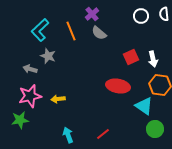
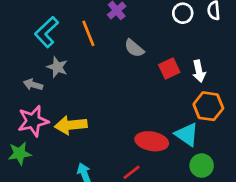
gray semicircle: (99, 33) -> (134, 48), moved
red ellipse: (118, 86) -> (152, 141), moved
yellow arrow: (58, 99) -> (71, 125), size x1.6

